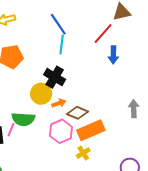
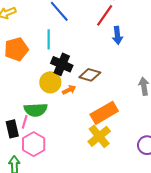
cyan line: (62, 44) -> (49, 39), moved
brown diamond: (78, 113) -> (90, 75), moved
pink hexagon: (61, 131) -> (34, 144), moved
yellow cross: (83, 153) -> (99, 136), size x1.6

